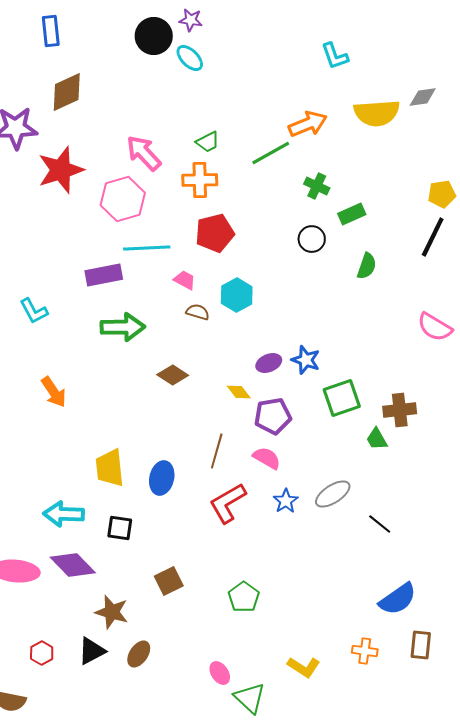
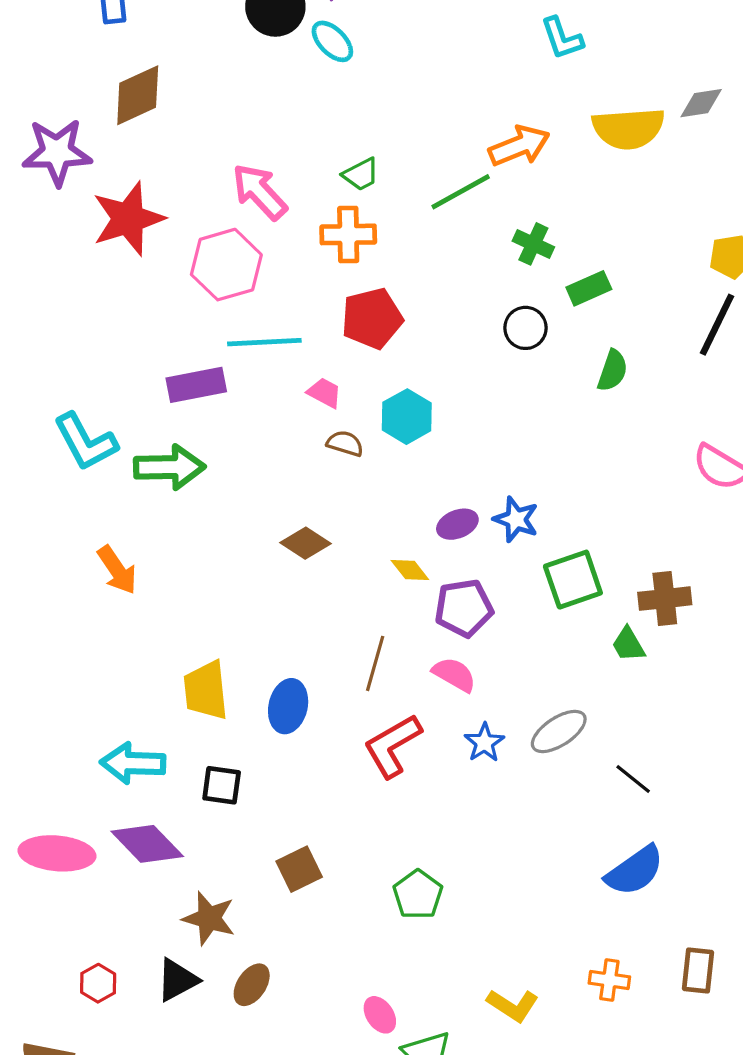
cyan L-shape: (34, 311) -> (85, 442), size x1.4
green arrow: (123, 327) -> (169, 467), moved
blue semicircle: (398, 599) -> (635, 871), moved

